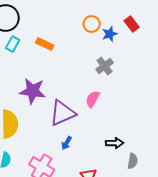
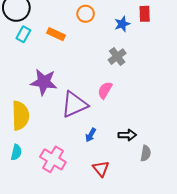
orange circle: (92, 24) -> (86, 14), moved
red rectangle: (132, 24) -> (145, 14), turned 35
blue arrow: (67, 143) -> (91, 135), moved

